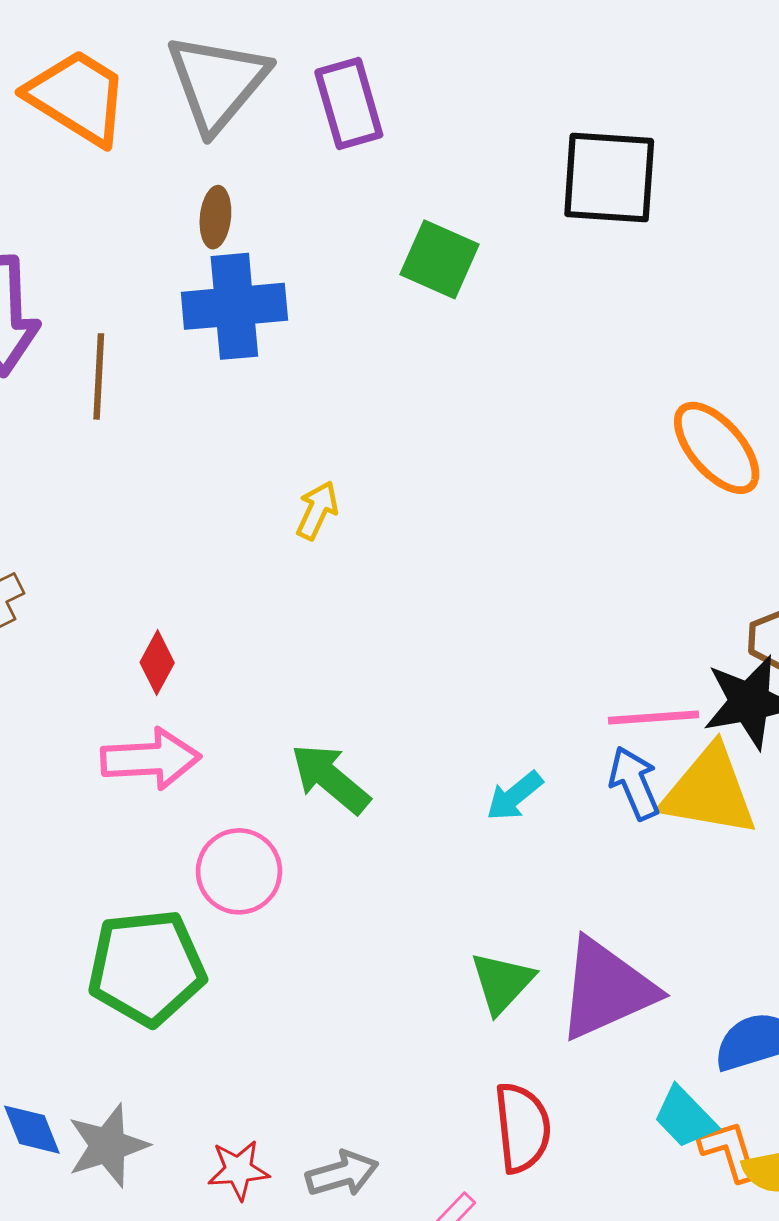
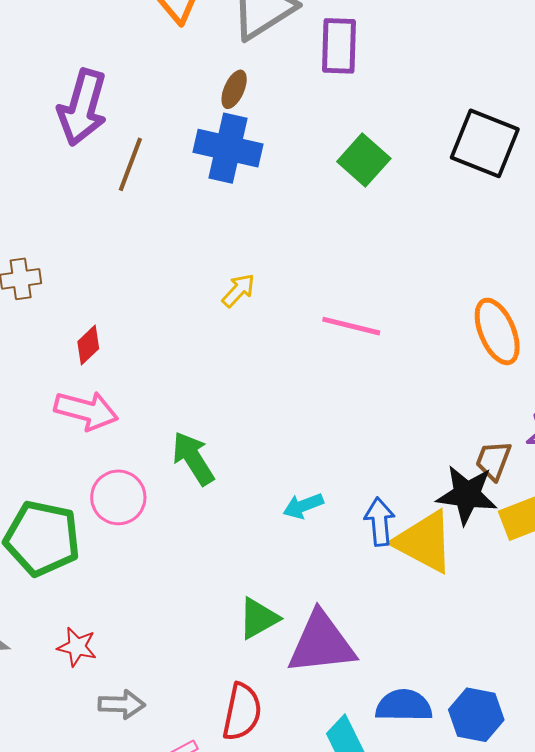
red diamond: (157, 663) -> (88, 345), moved
pink line: (654, 717) -> (351, 326), moved
red star: (238, 1170) -> (77, 647), moved

